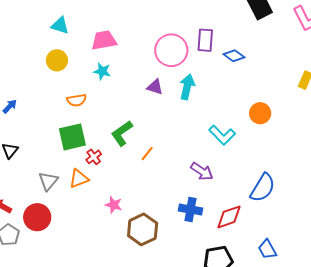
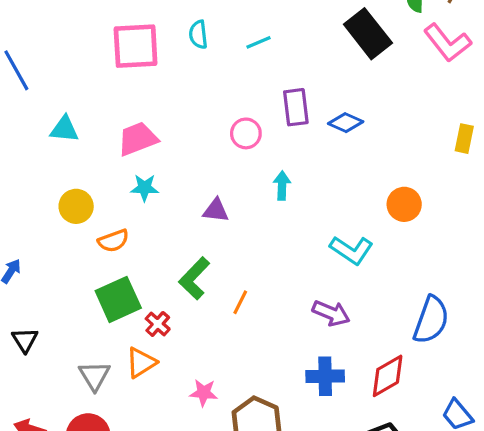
pink circle: (171, 50) -> (246, 133), size x0.6
yellow circle: (57, 60) -> (76, 206), moved
purple triangle: (155, 87) -> (216, 210), moved
cyan arrow: (187, 87) -> (282, 186), size x0.7

